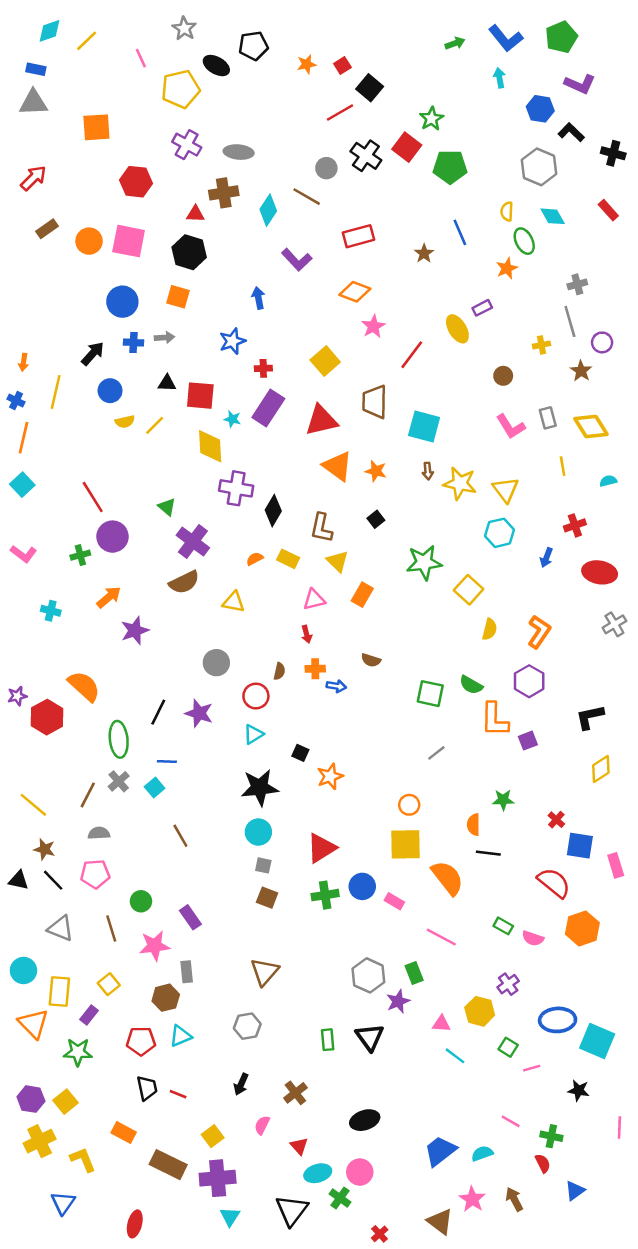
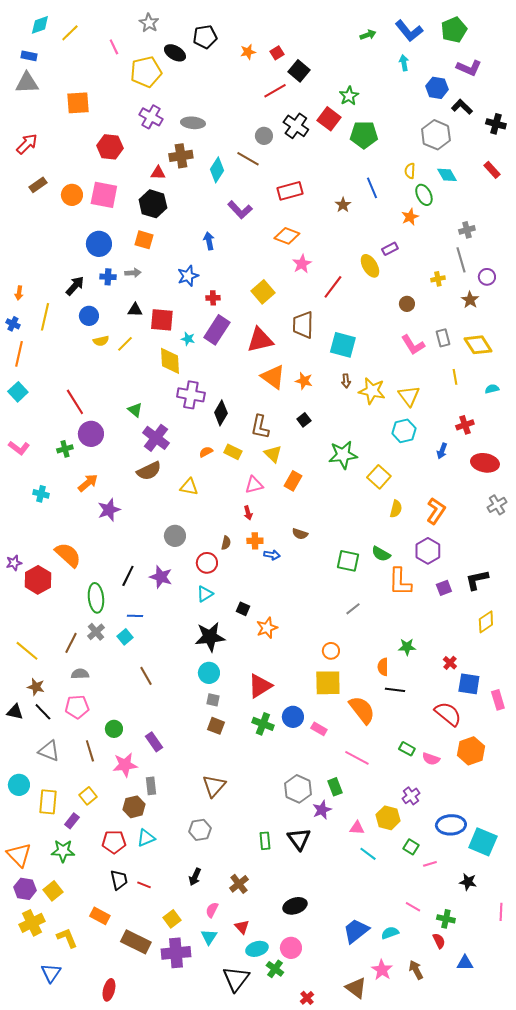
purple square: (528, 741) -> (444, 588), moved
green cross: (325, 895) -> (263, 724), turned 30
orange triangle: (33, 1024) -> (19, 855), moved
blue triangle: (575, 1191) -> (465, 963), turned 36
cyan triangle: (230, 1217) -> (209, 937), moved

